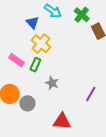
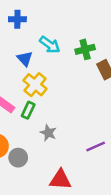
green cross: (82, 15) -> (85, 49), turned 35
purple line: (91, 94) -> (96, 146), turned 35

